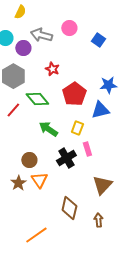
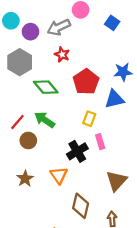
gray arrow: (41, 35) -> (59, 27), moved, turned -40
red line: (13, 110) -> (17, 122), moved
green arrow: (48, 129) -> (45, 120), moved
brown circle: (29, 160) -> (28, 140), moved
orange triangle: (39, 180) -> (59, 175), moved

